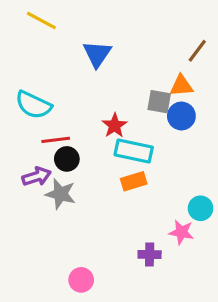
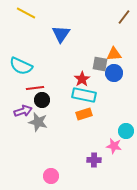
brown line: (197, 51) -> (124, 17), moved
red star: (115, 126) -> (82, 79), moved

